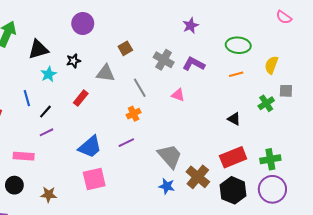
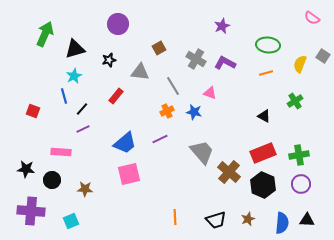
cyan star: (49, 74) -> (74, 76), moved
gray square: (286, 91) -> (323, 56), moved, turned 32
blue star: (167, 186) -> (194, 112), moved
purple circle: (272, 189) -> (301, 184), size x0.7

